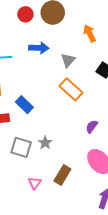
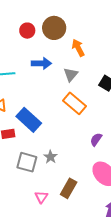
orange arrow: (90, 33) -> (78, 48), moved
blue rectangle: (24, 105) -> (29, 120), size x1.4

